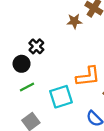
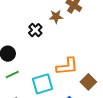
black cross: (36, 46) -> (35, 30), moved

